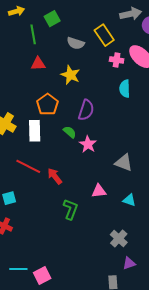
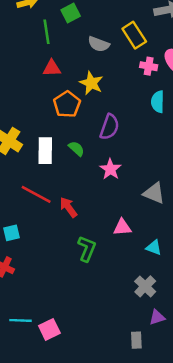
orange pentagon: (47, 104) -> (67, 104), moved
green semicircle: (70, 132) -> (76, 149), moved
cyan triangle: (129, 200) -> (154, 248), moved

